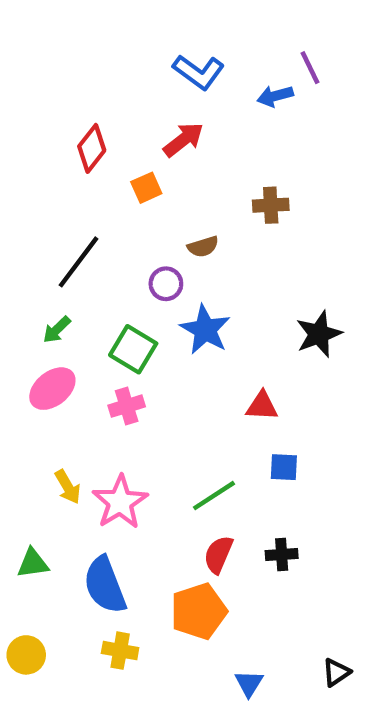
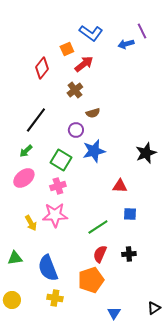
orange square: (146, 188) -> (67, 49), moved
brown cross: (271, 205) -> (75, 90), moved, turned -35
blue star: (205, 330) -> (94, 151), turned 30
pink star: (120, 502) -> (55, 215), moved, turned 30

